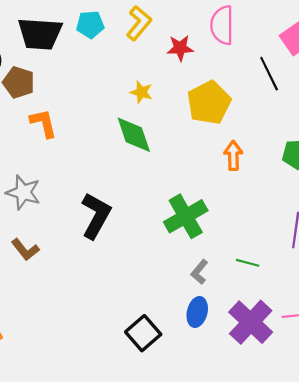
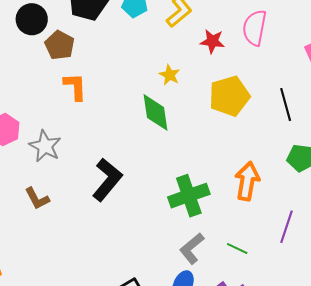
black line: (269, 74) -> (286, 105), moved
orange arrow: (233, 155) -> (247, 181), moved, size x1.4
gray L-shape: (199, 272) -> (192, 248), size x1.4

